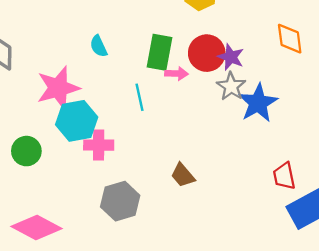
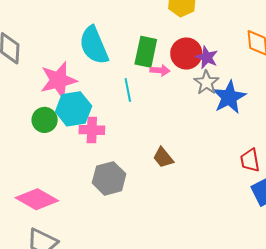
cyan semicircle: (99, 46) -> (94, 45), size x2.0
green circle: (26, 151) -> (45, 120), moved

